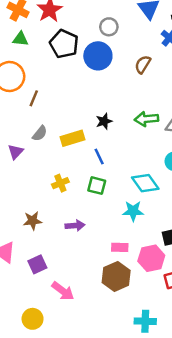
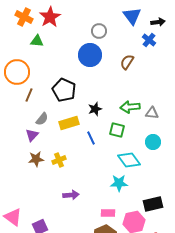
green triangle: (20, 39) -> (37, 41), moved
black pentagon: (64, 44) -> (64, 90), moved
brown line: (34, 98) -> (29, 95), moved
purple triangle: (16, 152) -> (32, 135), moved
green square: (97, 186) -> (117, 130), moved
brown star: (33, 221) -> (36, 159), moved

